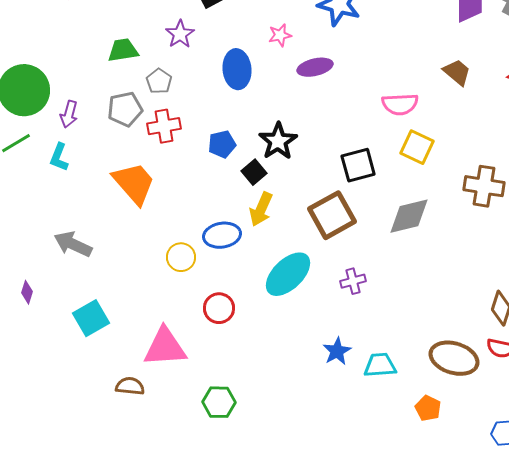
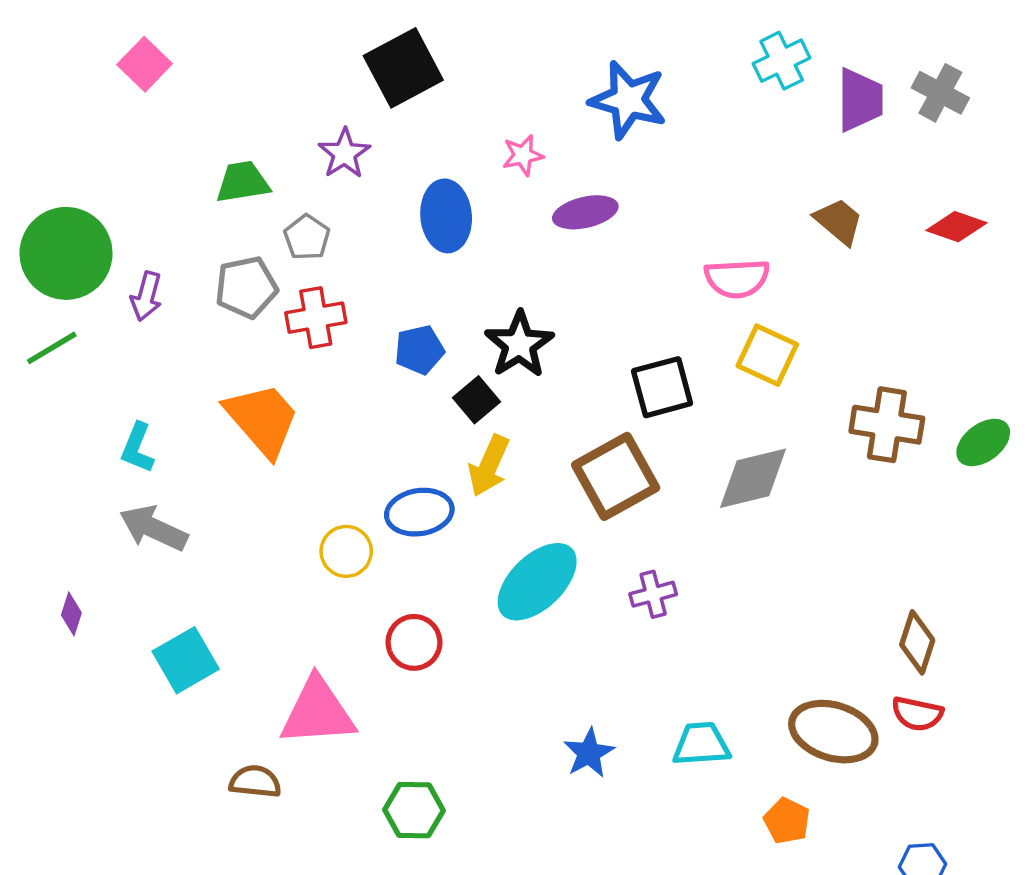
cyan L-shape: (59, 157) -> (137, 448), moved
blue star: (337, 351) -> (589, 753), moved

